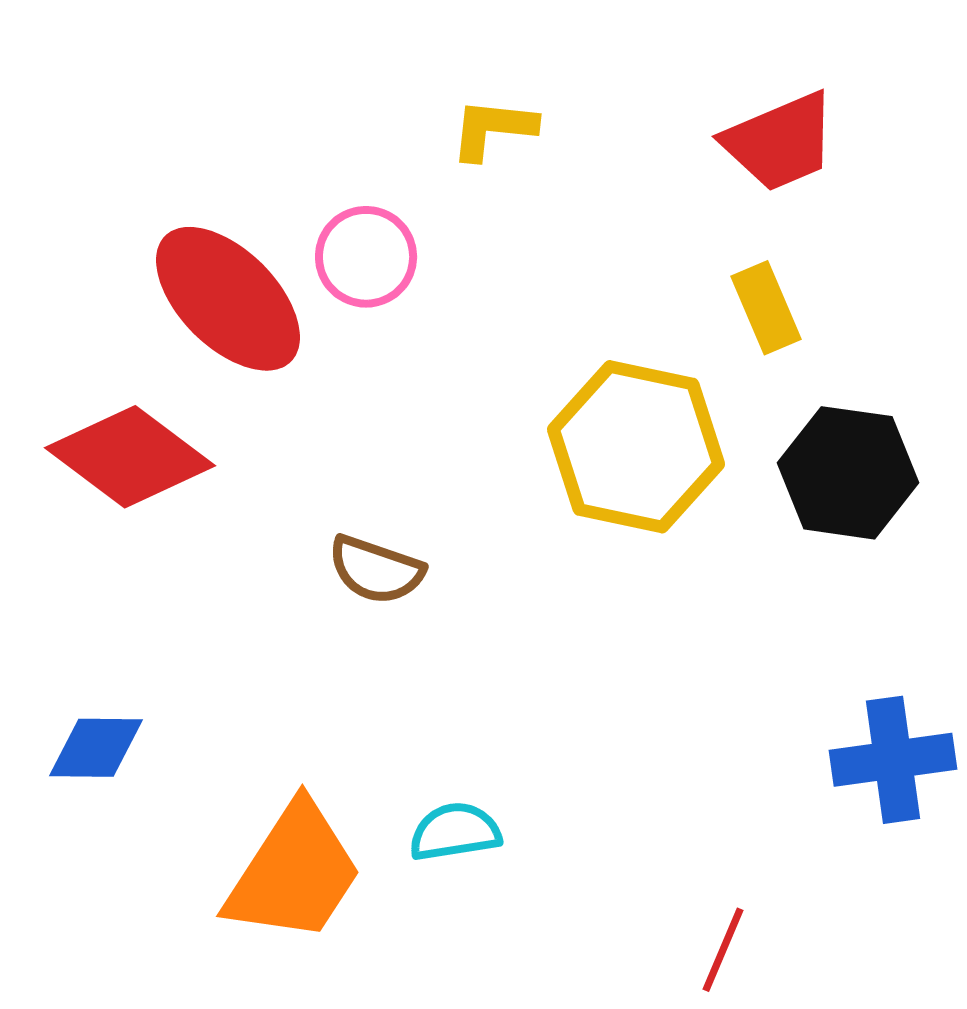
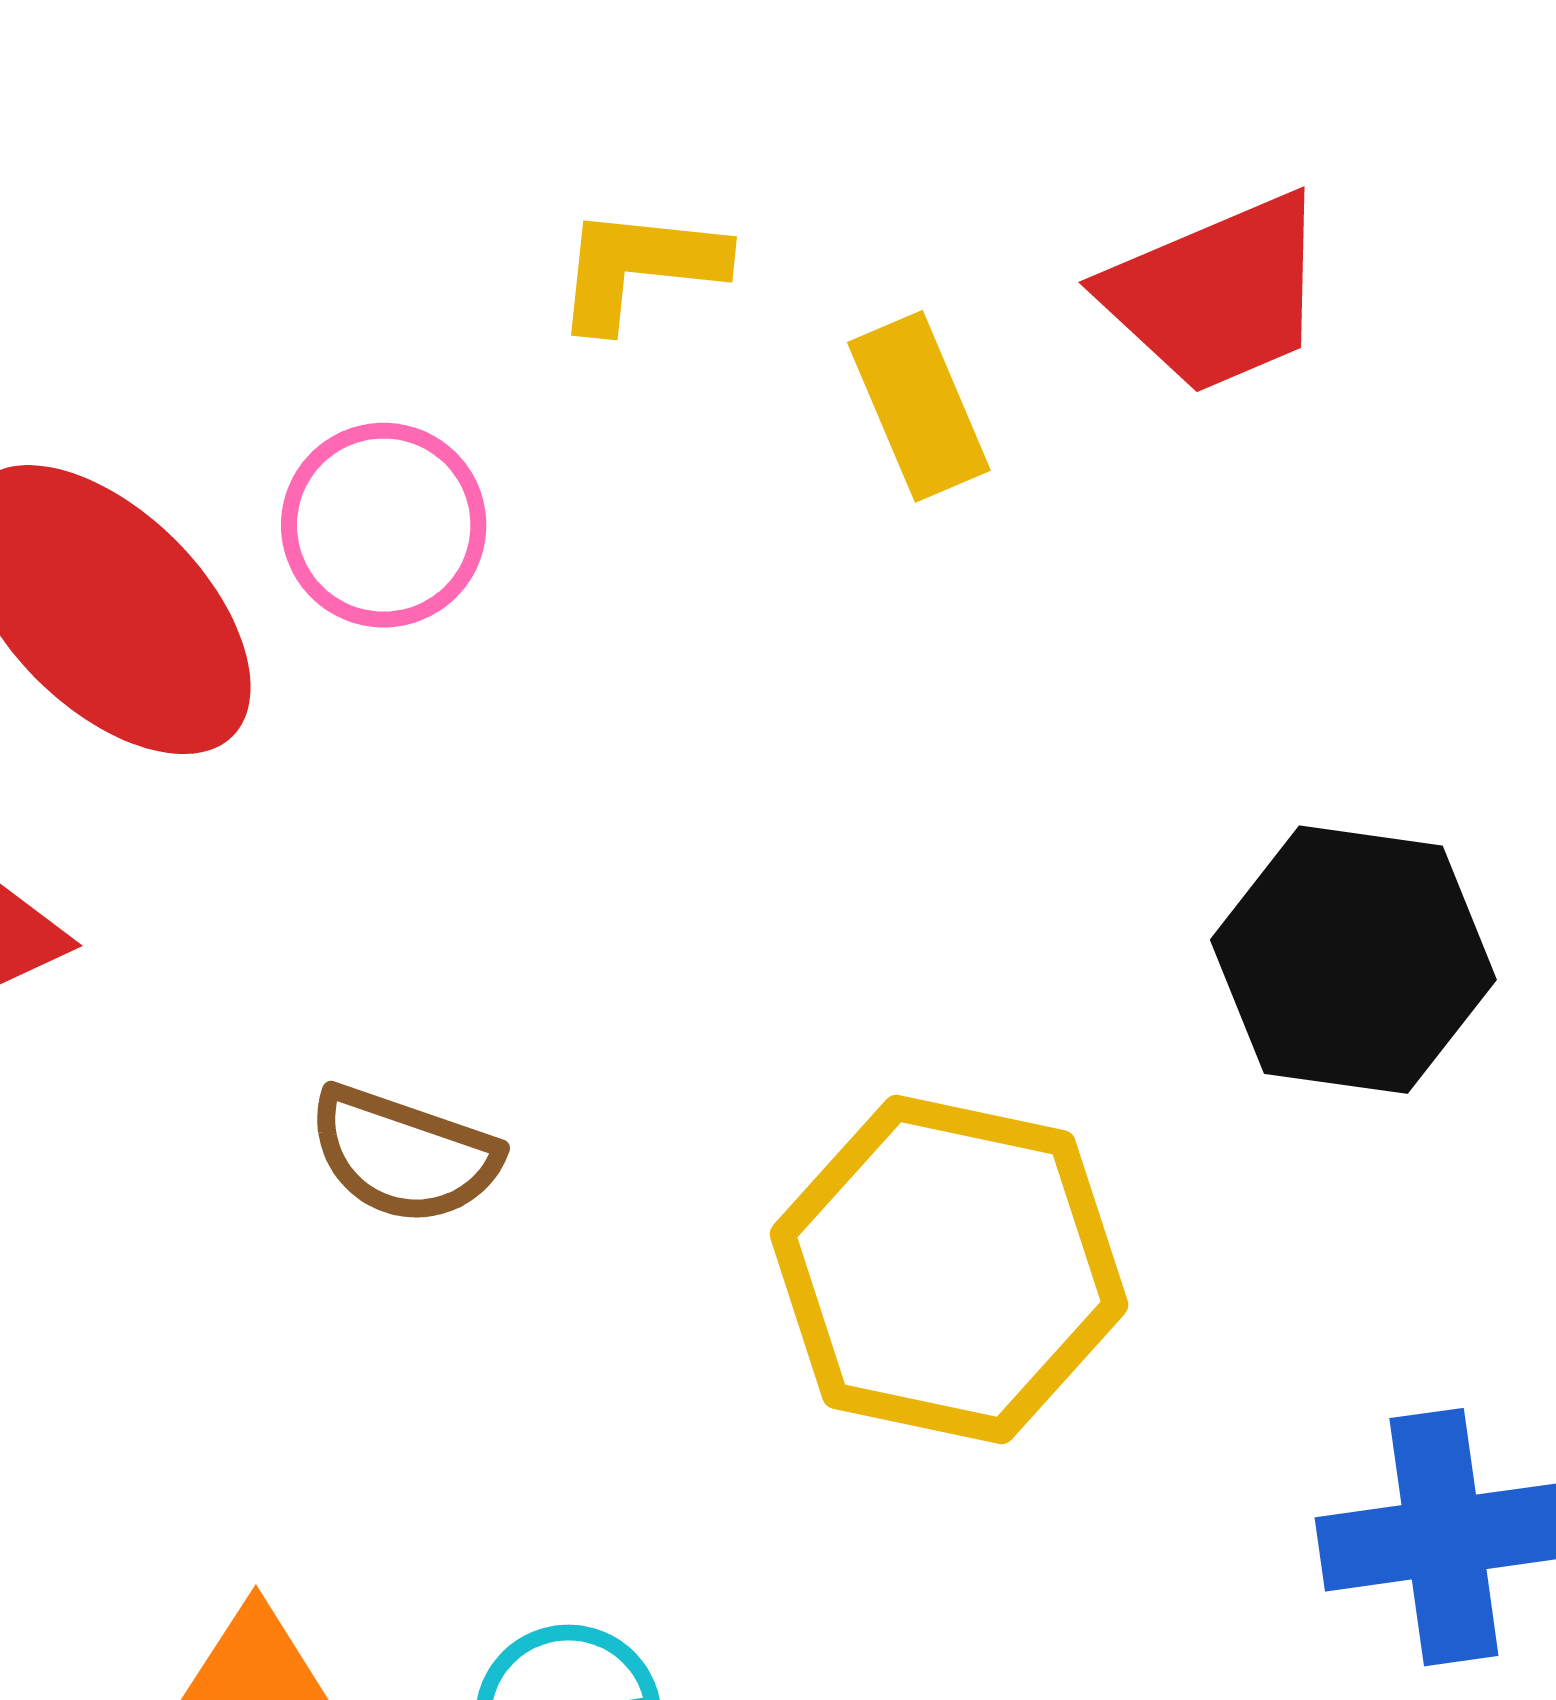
yellow rectangle: (766, 308) -> (919, 406), moved
yellow hexagon: (636, 447) -> (949, 1270), moved

